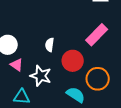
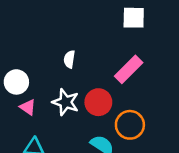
white semicircle: (50, 45) -> (69, 59), moved
white star: (41, 76) -> (66, 102), moved

